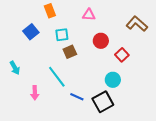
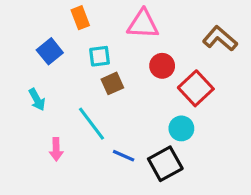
pink triangle: (89, 15) -> (143, 24), size x1.5
red square: (122, 55) -> (196, 88), size x1.5
cyan arrow: (15, 68) -> (37, 100), moved

